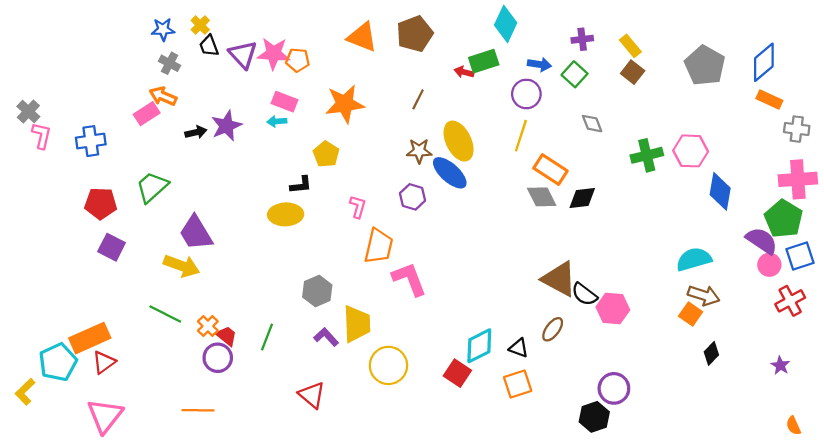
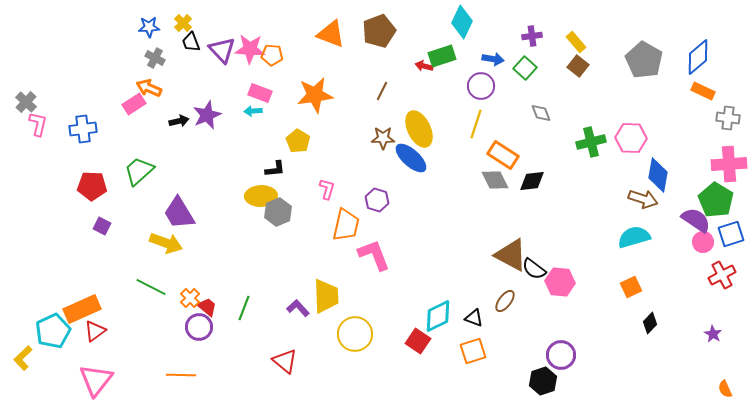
purple hexagon: (413, 197) -> (377, 200), moved
purple square: (112, 247) -> (102, 226), size x0.7
gray hexagon: (317, 291) -> (278, 212), moved
brown arrow: (704, 295) -> (643, 199), moved
orange square: (691, 314) -> (631, 287), turned 30

